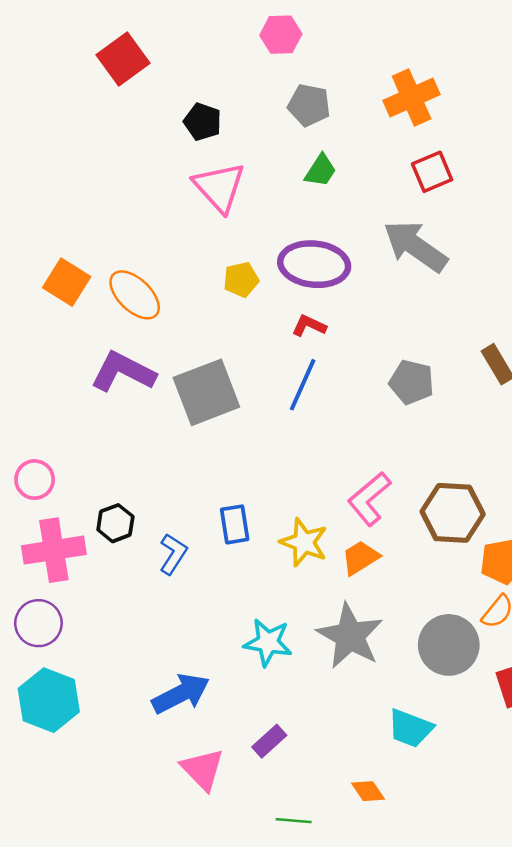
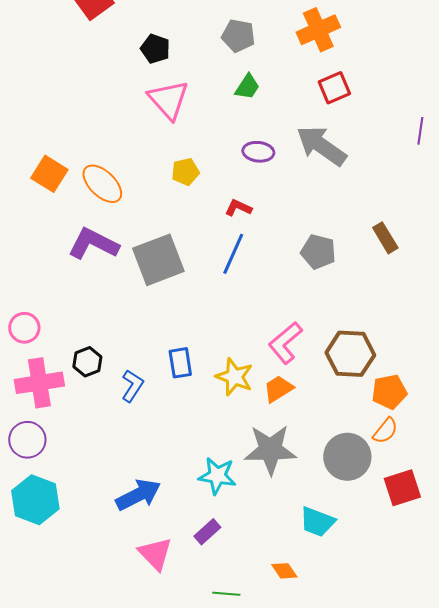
purple ellipse: (314, 264) -> (258, 152), moved, size x0.6
gray star: (350, 636) -> (270, 450), turned -30
cyan star: (268, 642) -> (217, 476), moved

